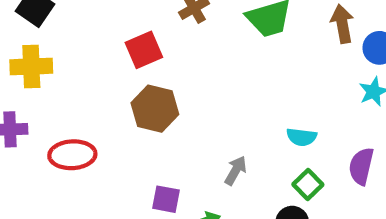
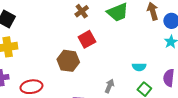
red square: (144, 50) -> (87, 39), moved

